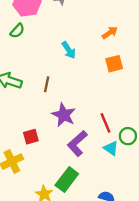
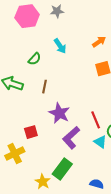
green semicircle: (17, 31) -> (35, 59), moved
cyan arrow: (69, 50) -> (60, 46), moved

